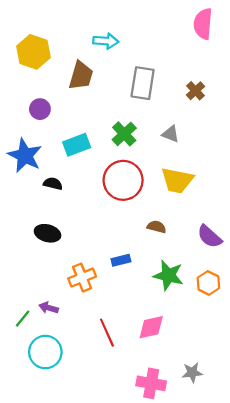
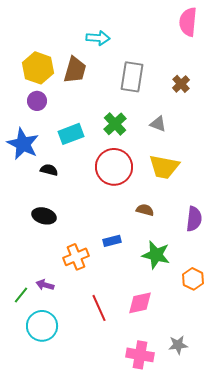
yellow hexagon: (33, 52) -> (38, 68), moved
purple semicircle: (209, 236) -> (194, 219), turned -125
orange hexagon: (208, 283) -> (193, 279), moved

